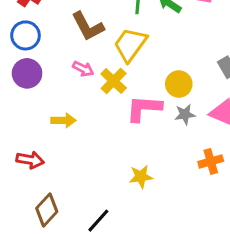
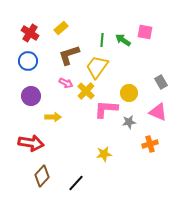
brown L-shape: (88, 26) -> (69, 55), turned 100
purple circle: (27, 73) -> (31, 96), moved
gray star: (185, 114) -> (129, 122), moved
red arrow: (30, 160) -> (31, 143), size x1.4

